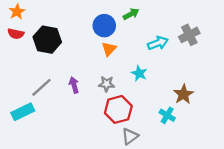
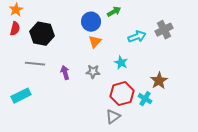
red semicircle: (16, 34) -> (15, 29), turned -88
gray line: (41, 87) -> (35, 64), moved, turned 48
red hexagon: (118, 109) -> (122, 94), moved

